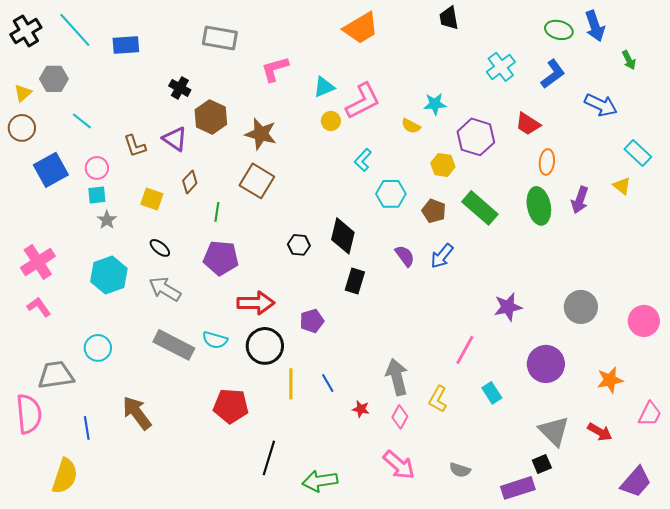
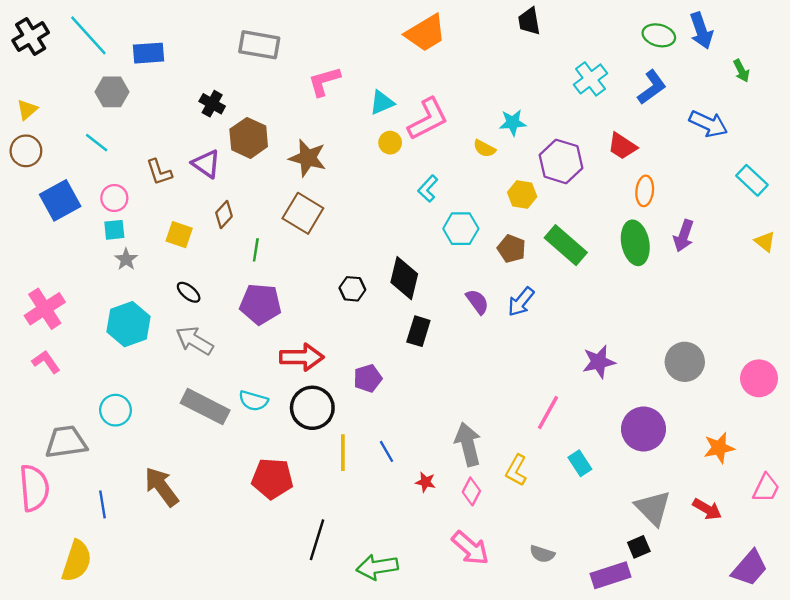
gray hexagon: (54, 79) -> (112, 92), moved
yellow triangle: (622, 186) -> (765, 242), moved

